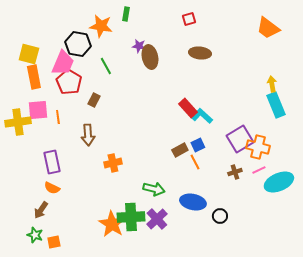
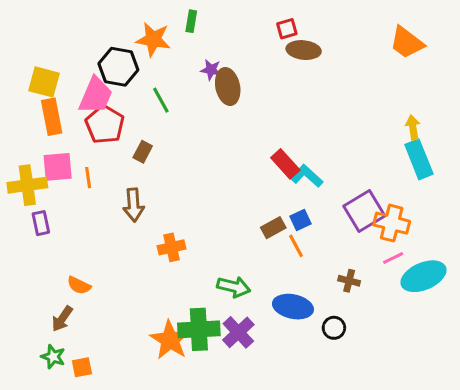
brown ellipse: (200, 53) -> (304, 50), moved
purple rectangle: (52, 162) -> (41, 223), moved, size x0.7
brown cross: (235, 172) -> (349, 281), moved, turned 32

